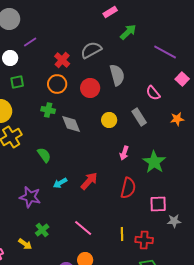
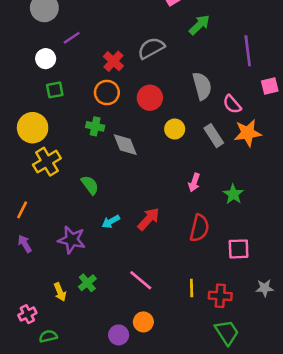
purple line: (165, 52) -> (248, 51), turned 55
gray semicircle: (117, 75) -> (202, 86), moved
pink square: (182, 79) -> (270, 86), turned 32
orange star: (177, 119) -> (248, 133), moved, size x1.5
yellow circle: (109, 120) -> (175, 129), moved
green star: (154, 162) -> (233, 194), size x0.7
gray star: (174, 221) -> (265, 288), moved
yellow arrow: (25, 244) -> (60, 292), moved, turned 32

